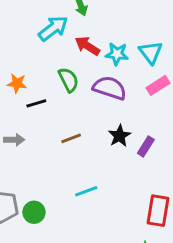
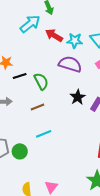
green semicircle: (68, 80) -> (41, 81), moved
brown line: (71, 138) -> (37, 107), moved
cyan line: (86, 191) -> (44, 134), moved

